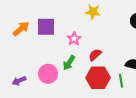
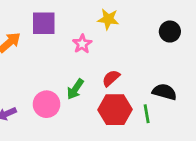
purple square: (46, 27) -> (44, 23), moved
pink star: (74, 39) -> (82, 44), moved

